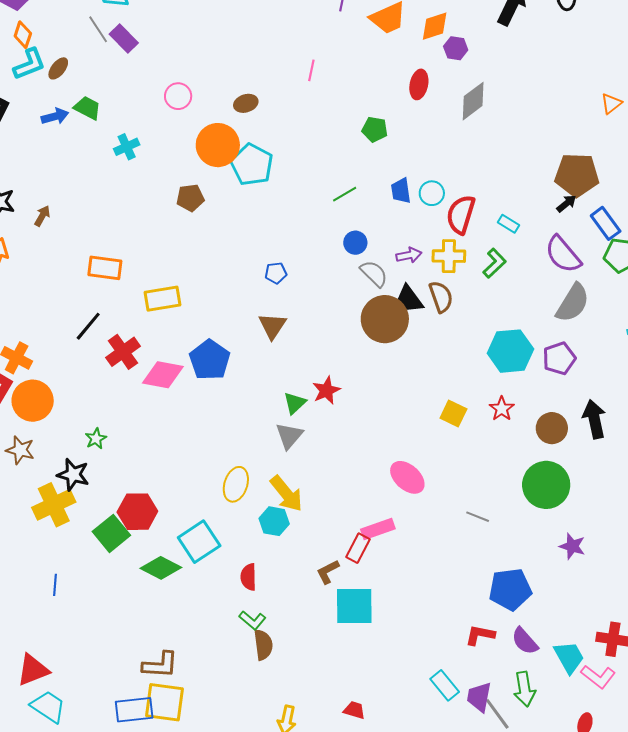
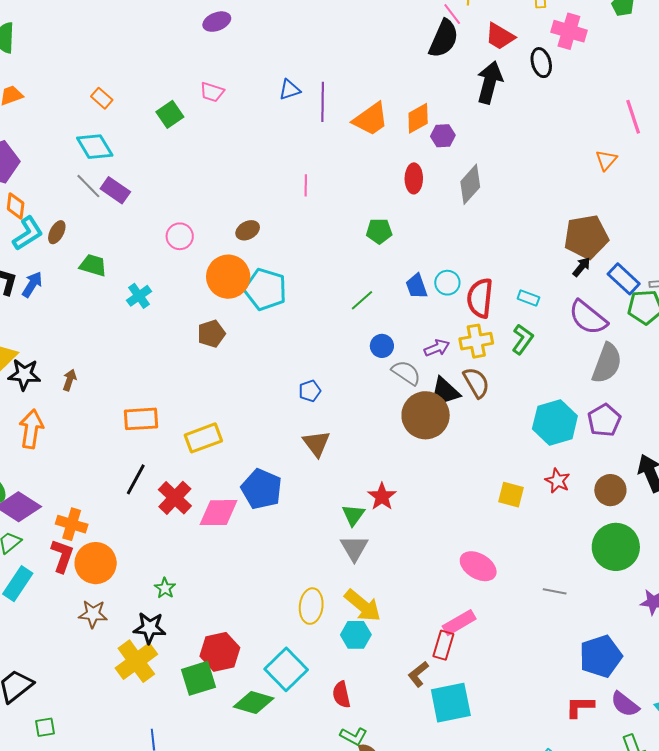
blue arrow: (55, 116) -> (32, 284), moved, turned -32
green square: (111, 533) -> (199, 678), turned 33

